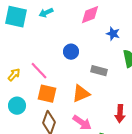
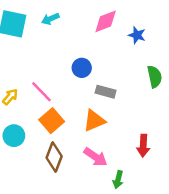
blue star: (113, 34) -> (137, 35), moved
gray rectangle: (99, 71) -> (106, 92), moved
orange square: (47, 94) -> (52, 121), turned 36

